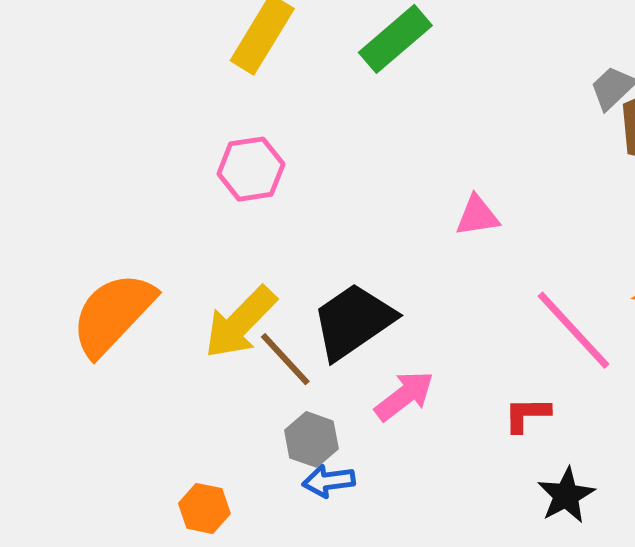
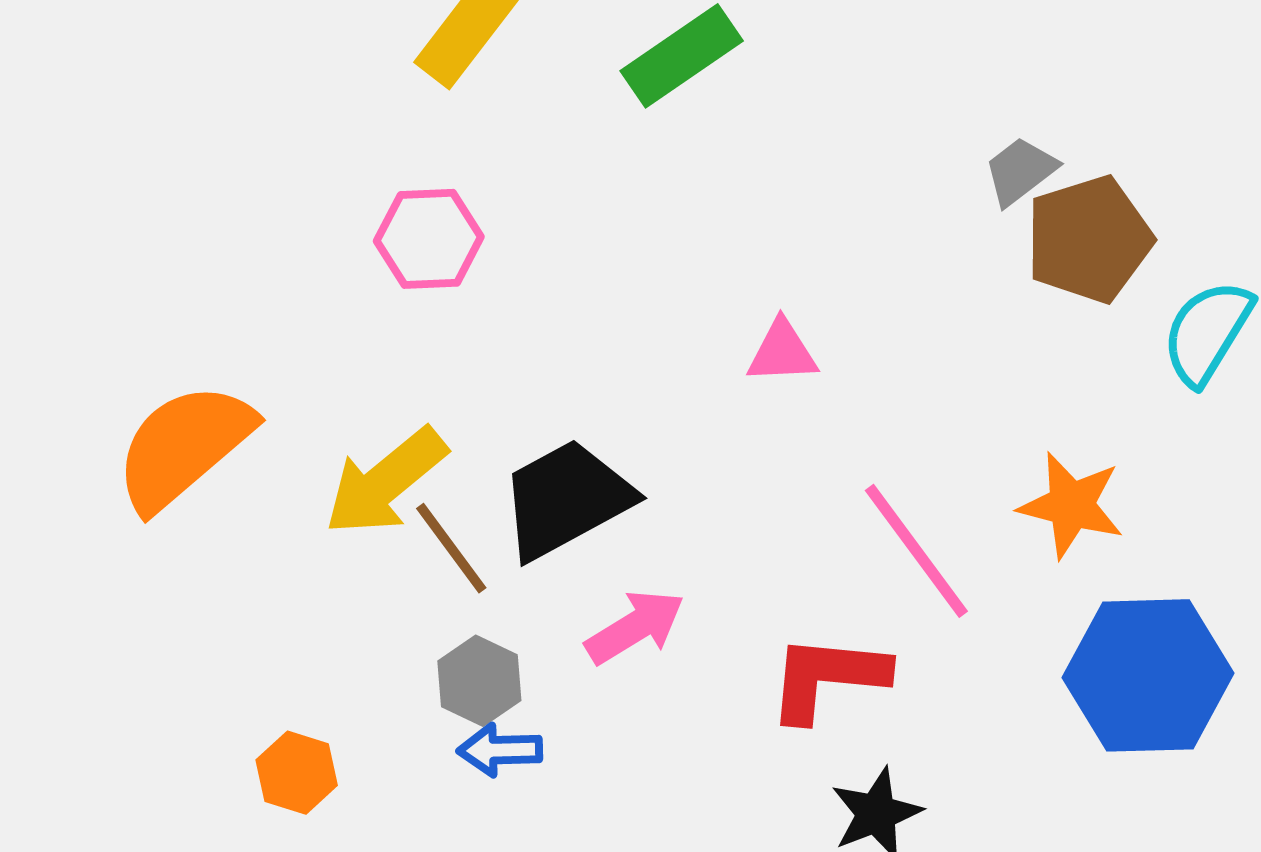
red L-shape: (527, 414) -> (827, 678), size x1.6

